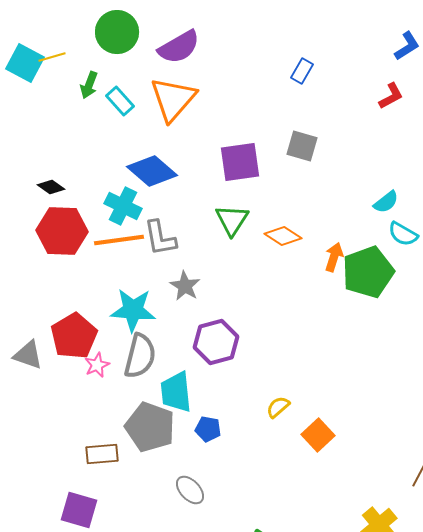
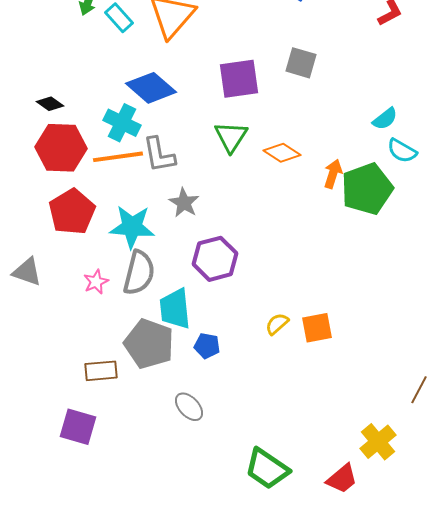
red pentagon: (74, 336) -> (72, 212), moved
orange square: (318, 435) -> (317, 328), moved, turned 32

